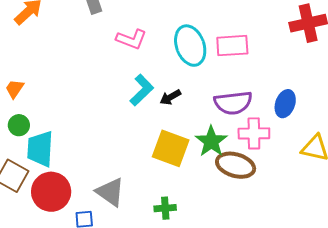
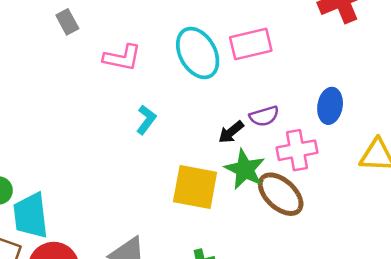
cyan L-shape: (142, 90) -> (146, 120), size x0.7
black arrow: (170, 97) -> (231, 132), moved
purple semicircle: (233, 103) -> (264, 116), size x0.6
brown ellipse: (236, 165) -> (281, 194), turned 36

